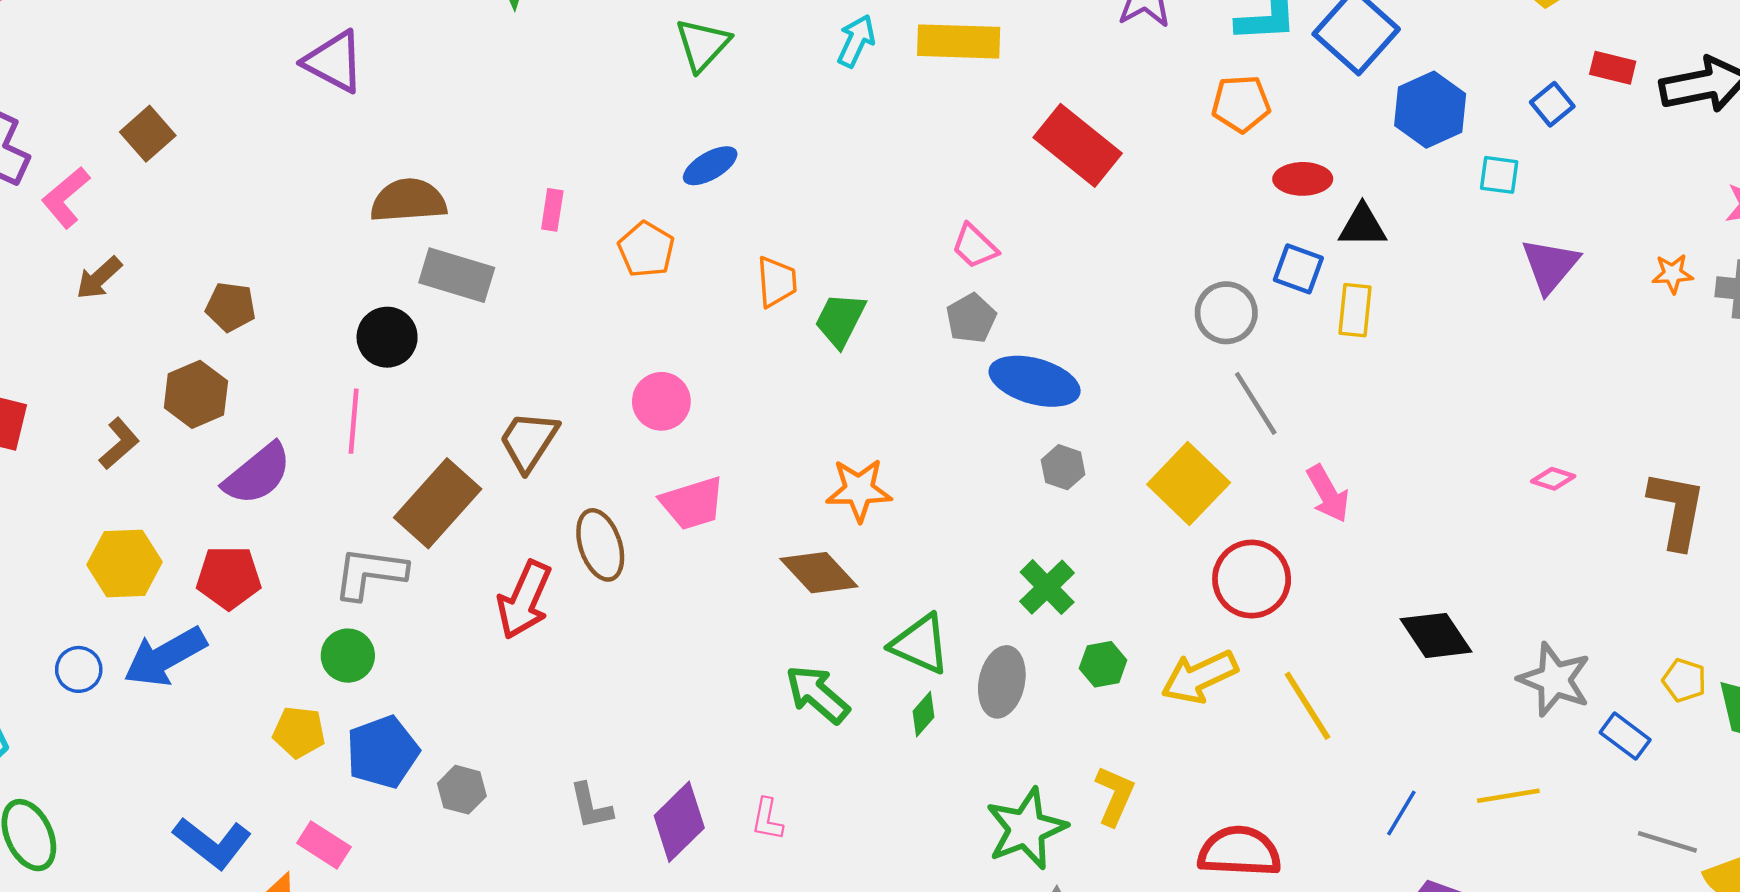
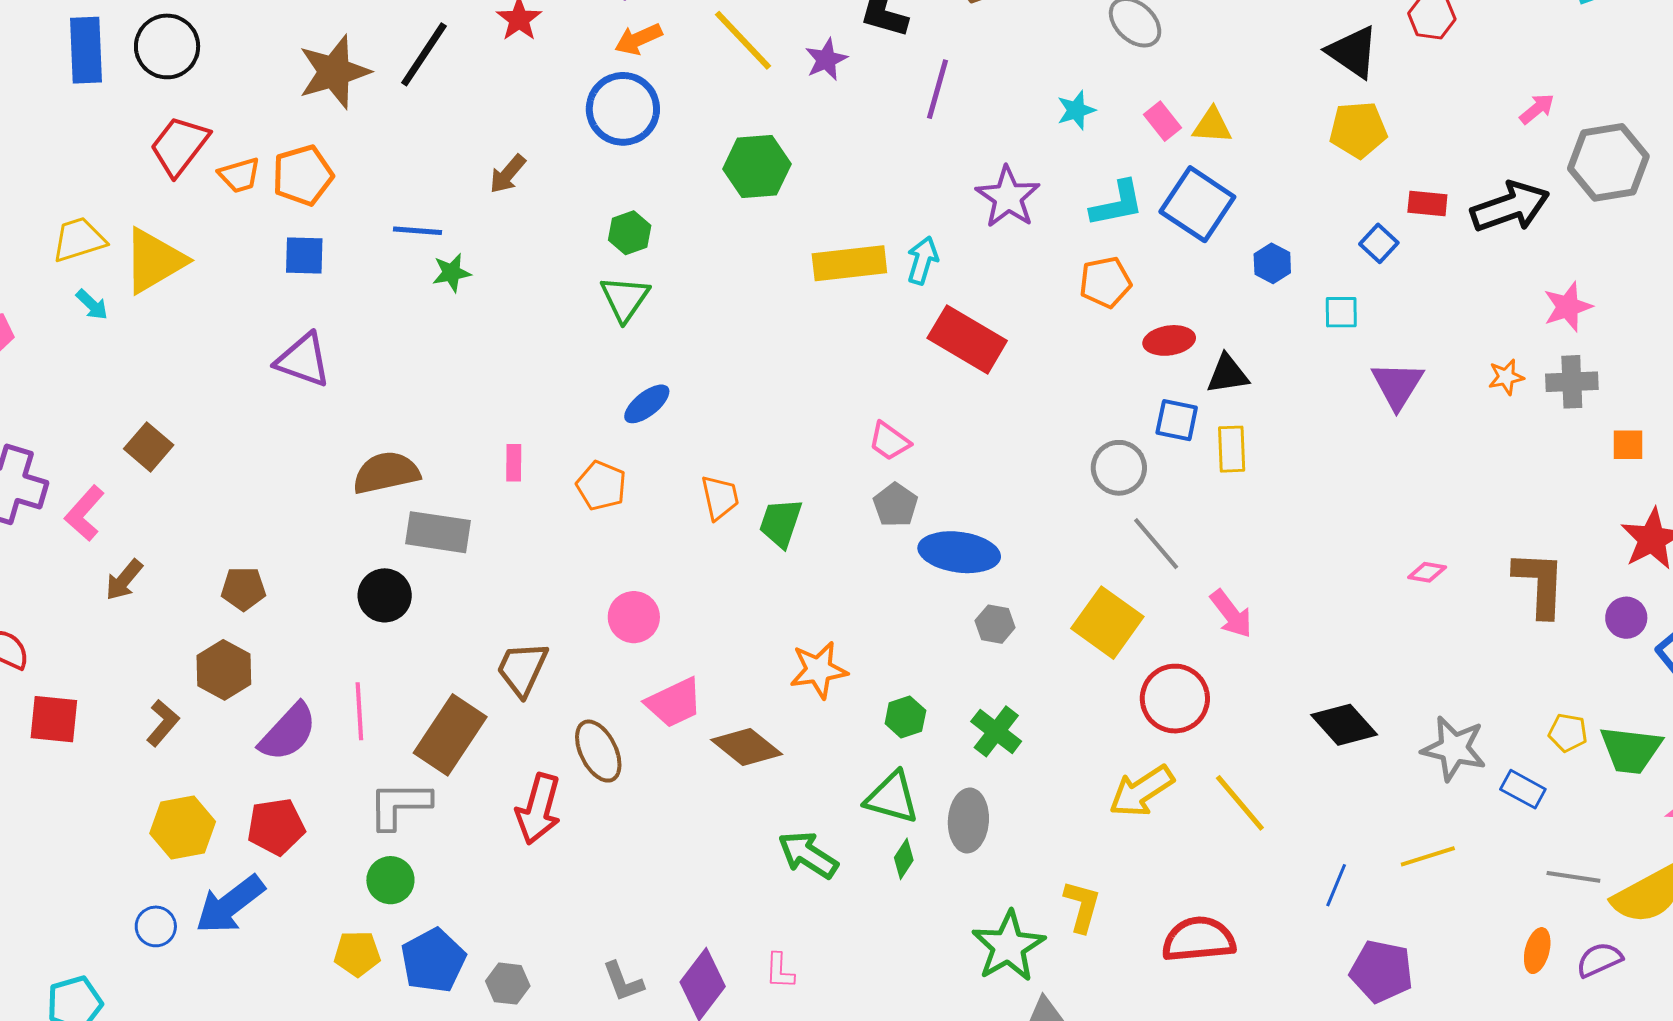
cyan arrow: (856, 41) -> (923, 260), moved
blue hexagon: (1430, 110) -> (1272, 263), size x0.6
pink line: (354, 421) -> (359, 711), moved
brown diamond: (819, 573) -> (747, 747), moved
green hexagon: (1103, 664) -> (905, 717), moved

